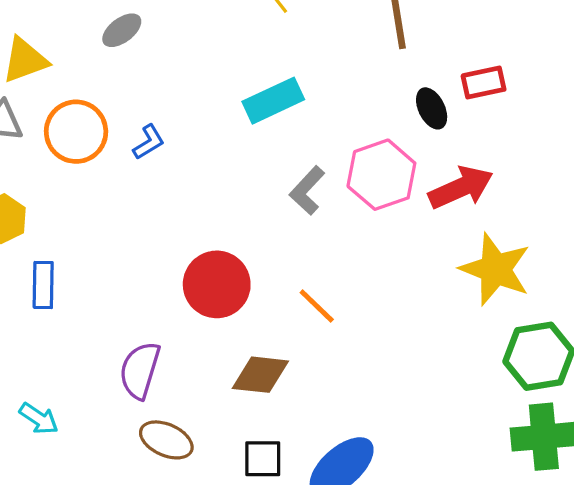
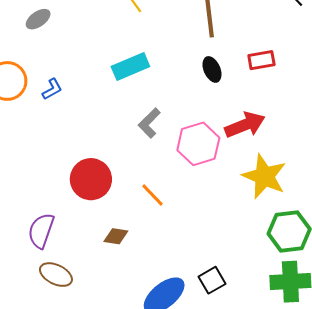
black ellipse: (432, 108) -> (212, 69), moved
pink hexagon: (381, 175) -> (198, 144), moved
brown diamond: (260, 375) -> (116, 236), size x0.7
black square: (263, 459) -> (212, 280), moved, turned -32

